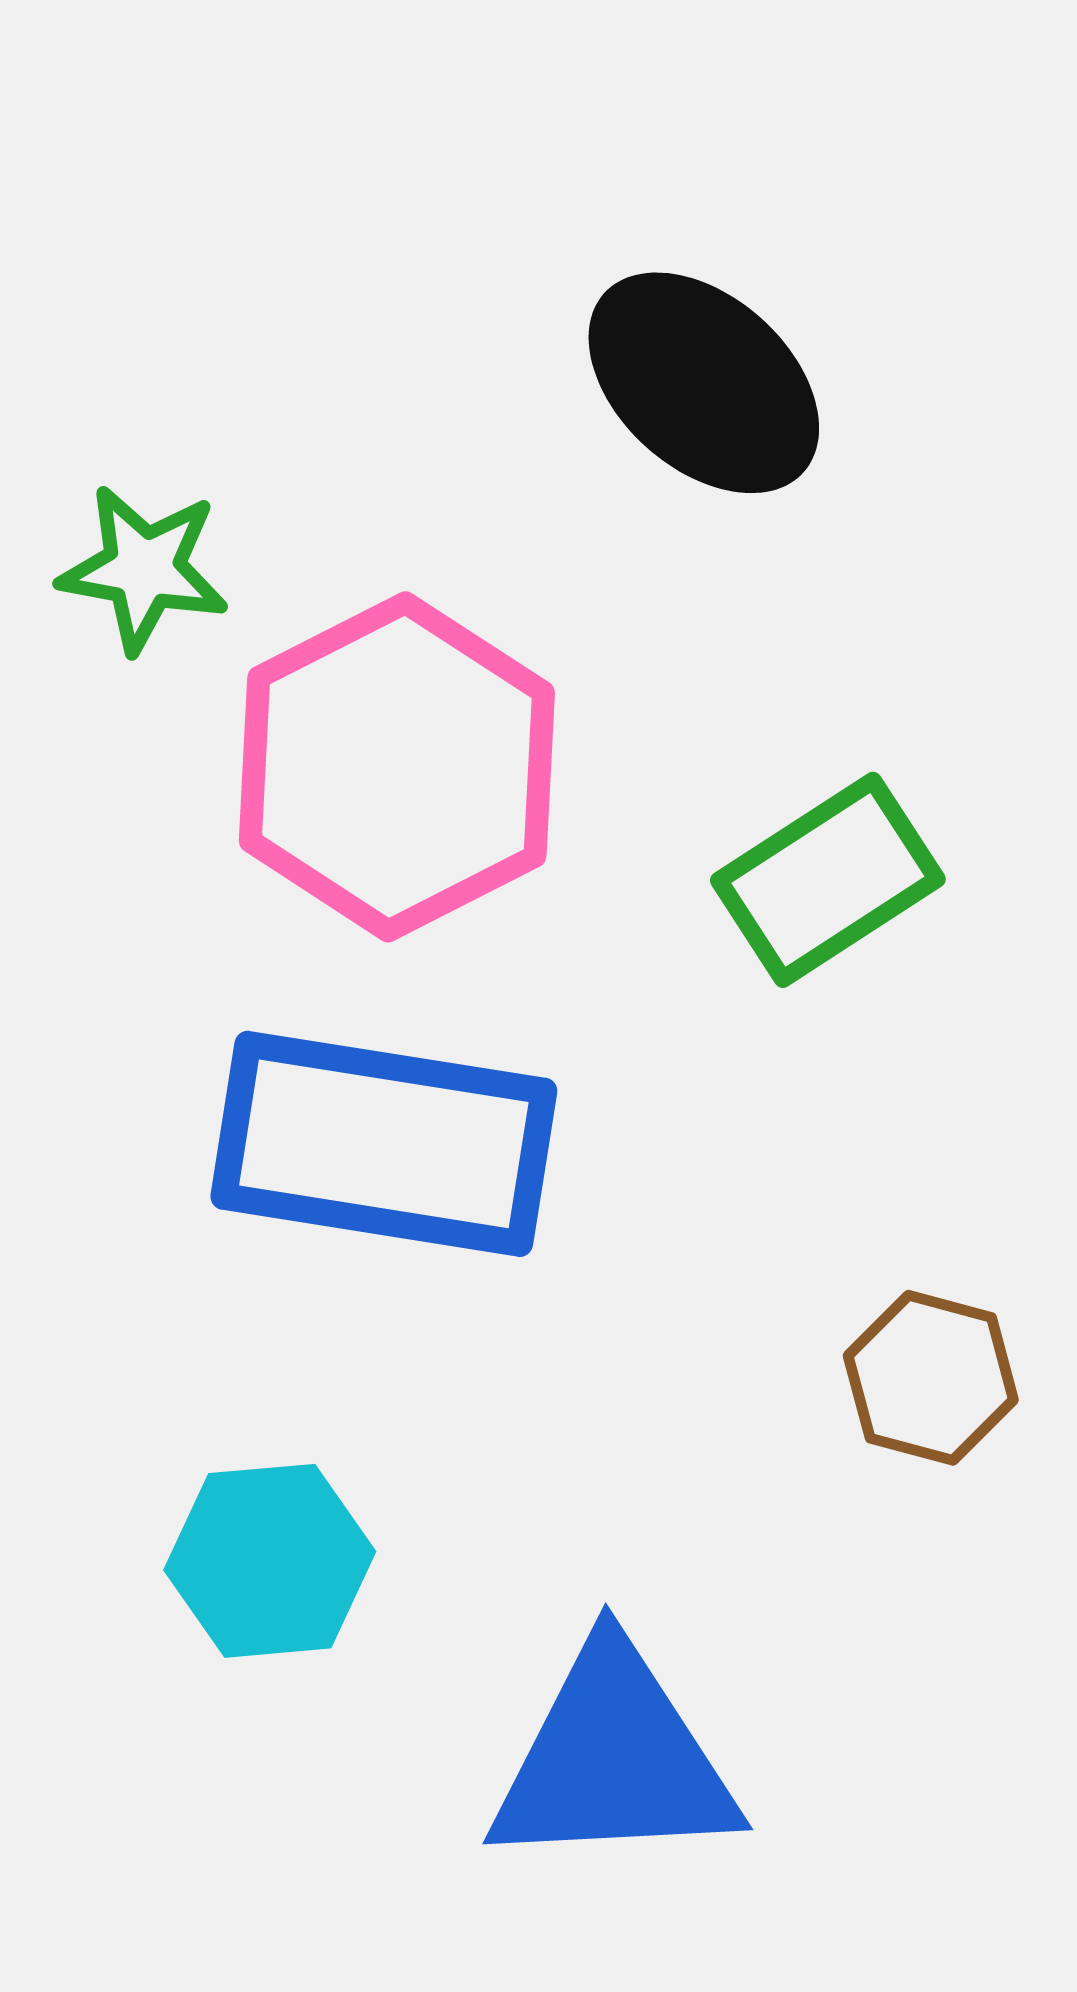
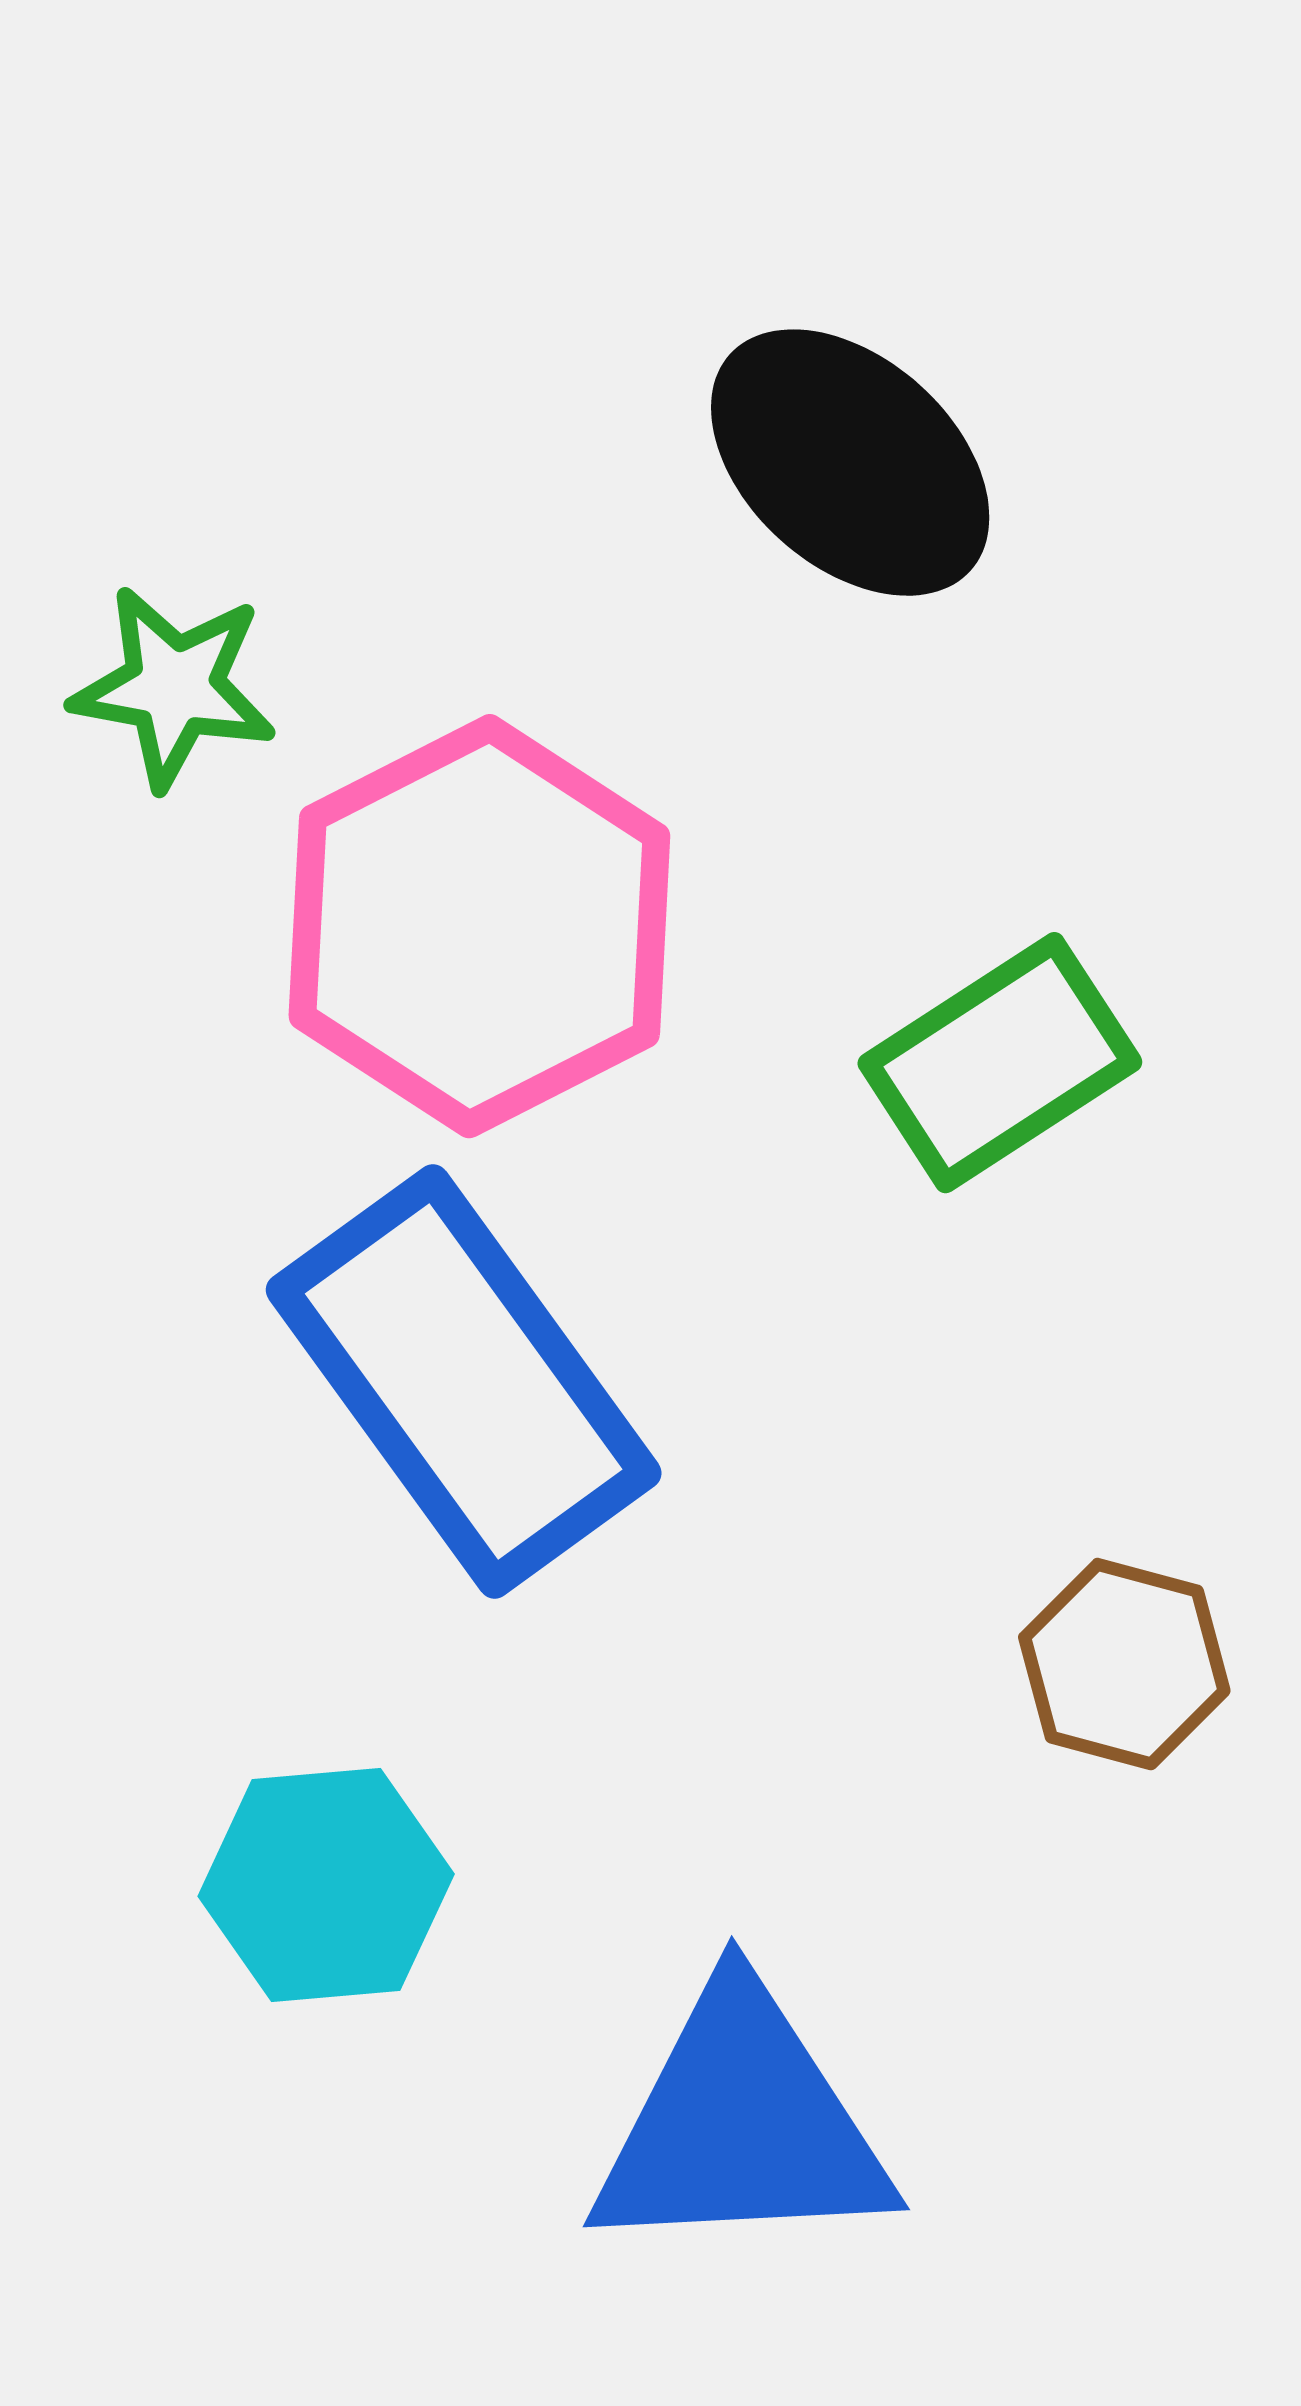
blue rectangle: (384, 1144) -> (464, 1381), turned 45

